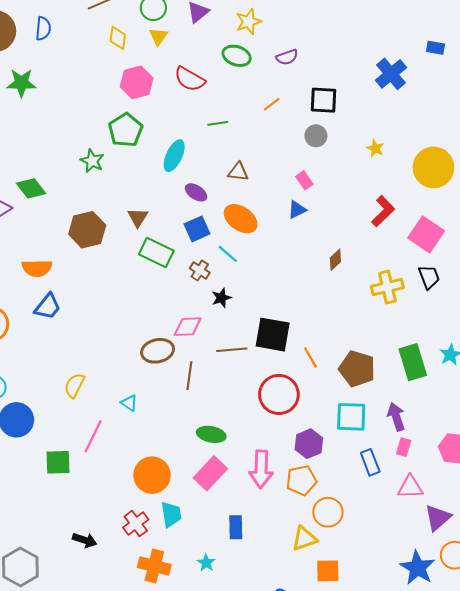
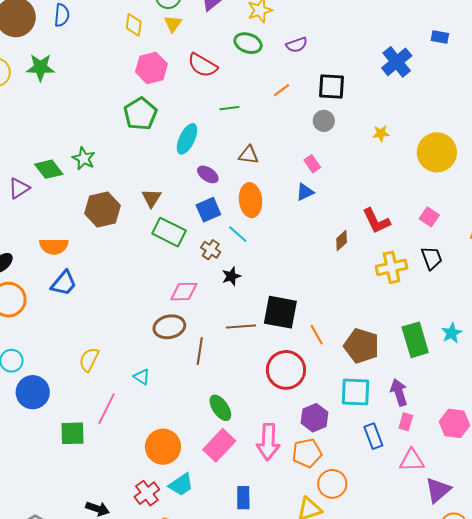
yellow star: (375, 148) -> (381, 134), turned -30
green star: (92, 161) -> (84, 159), moved
red L-shape: (383, 211) -> (376, 221), moved, turned 108
orange ellipse: (241, 219) -> (251, 200), turned 48
pink square: (426, 234) -> (429, 217), size x0.6
pink diamond: (188, 327) -> (184, 292), moved
green ellipse: (211, 434) -> (220, 408), turned 44
cyan trapezoid: (171, 514) -> (181, 485), turned 64

